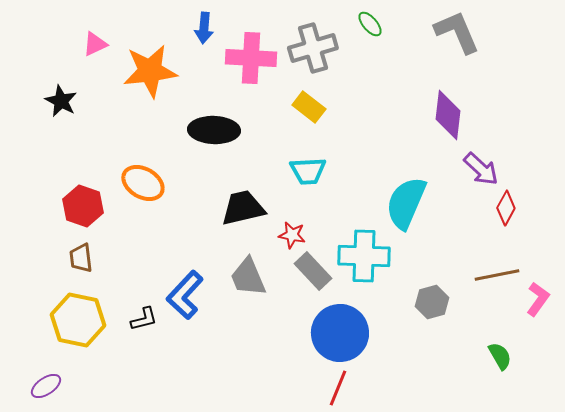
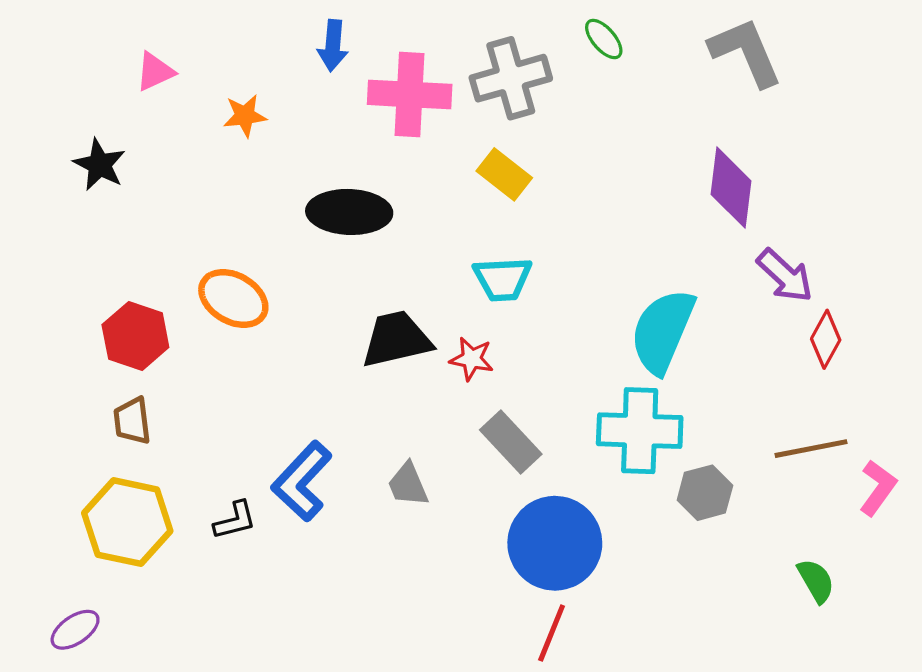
orange star: (150, 71) -> (245, 116), size x0.5
red star: (292, 235) -> (472, 359), moved
cyan cross: (364, 256) -> (640, 431), moved
gray trapezoid: (248, 277) -> (408, 484), moved, size x0.7

